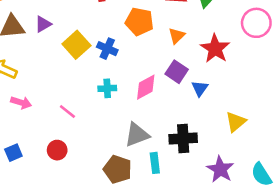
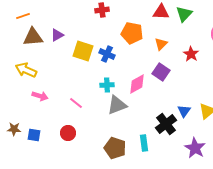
yellow square: (76, 45) -> (83, 51), turned -30
red star: (215, 49) -> (191, 54), size x0.7
blue triangle: (200, 88) -> (184, 111), moved
gray triangle: (137, 135) -> (117, 105), moved
black cross: (183, 139) -> (166, 124), turned -35
blue square: (13, 153) -> (34, 135), turned 32

